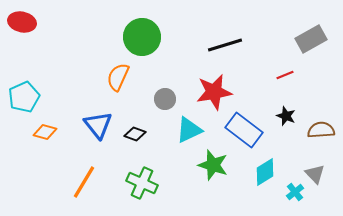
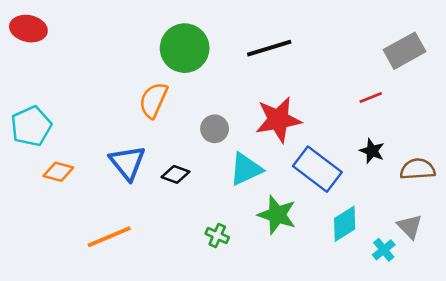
black line: (225, 45) -> (269, 48), moved
orange line: (84, 182) -> (109, 237), turned 36
green cross: (142, 183) -> (217, 236), moved, size x0.6

